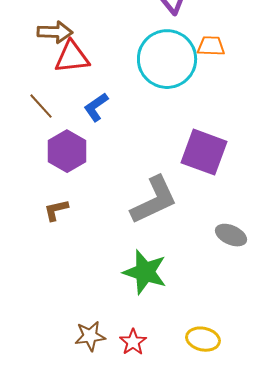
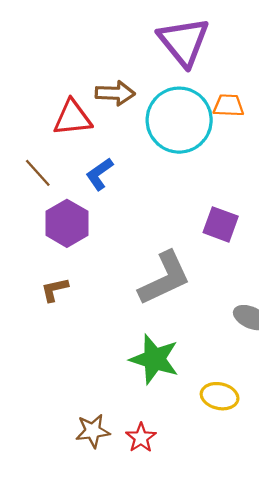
brown arrow: (55, 32) -> (115, 93), moved
purple square: (204, 152) -> (221, 224), size x0.7
yellow ellipse: (203, 339) -> (220, 396), moved

